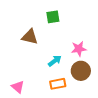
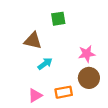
cyan arrow: (55, 61) -> (45, 64), moved
pink triangle: (18, 87) -> (35, 95), moved, turned 48

